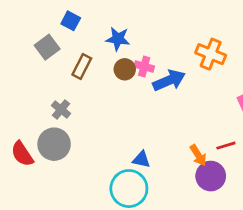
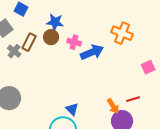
brown circle: (125, 69) -> (51, 37), moved
gray cross: (61, 110) -> (14, 51), moved
blue triangle: (141, 159) -> (72, 109), turned 32

